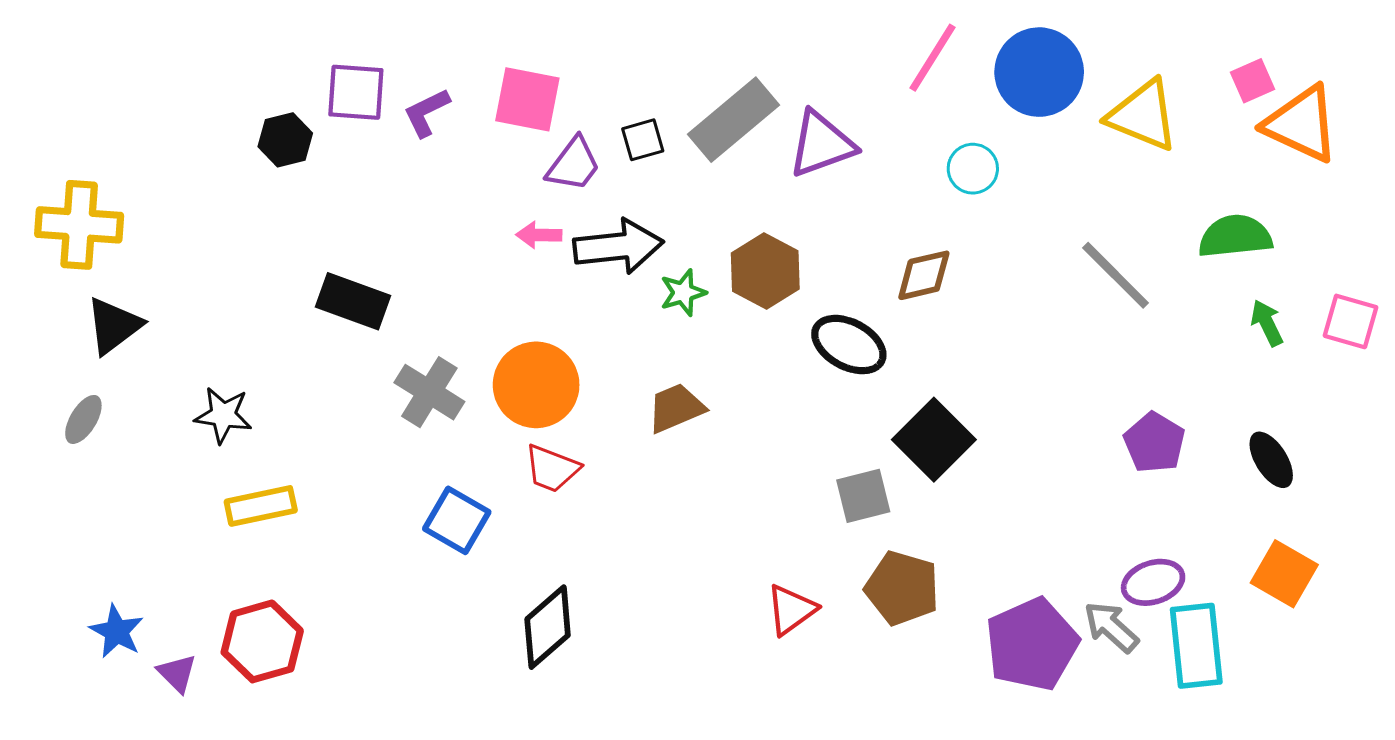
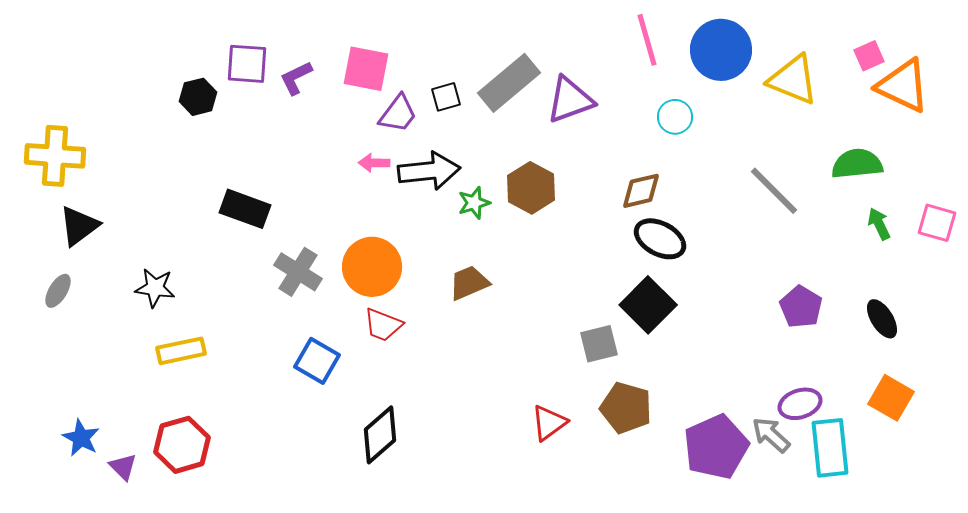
pink line: (932, 58) -> (647, 40), turned -48
black ellipse: (849, 345) -> (660, 239), moved

